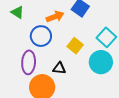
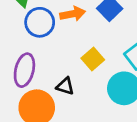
blue circle: (41, 36) -> (40, 22), moved

